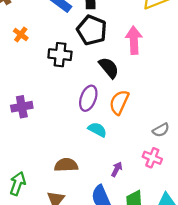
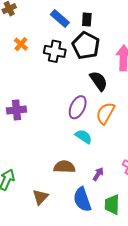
black cross: (60, 55) -> (55, 51), moved
brown semicircle: (66, 165) -> (64, 167), moved

